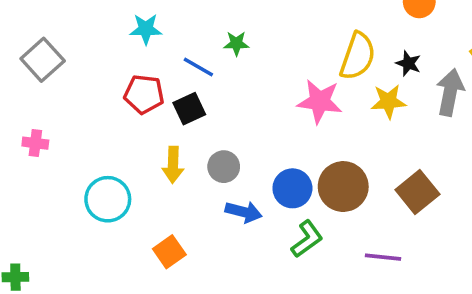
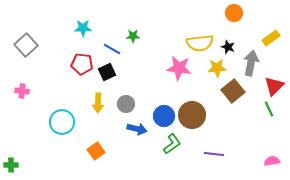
yellow semicircle: (358, 56) -> (200, 43), turned 64
brown square: (417, 192) -> (233, 91), moved

